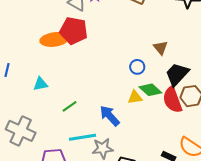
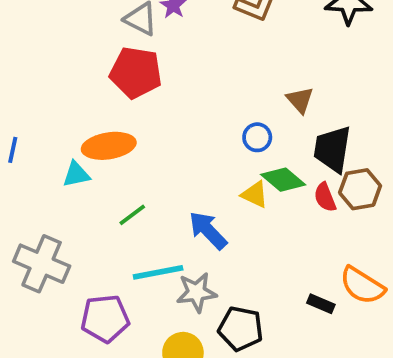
orange ellipse: (54, 39) -> (109, 146), moved
black trapezoid: (177, 74) -> (332, 149), turned -32
yellow triangle: (135, 97) -> (255, 194), turned 35
red semicircle: (172, 100) -> (325, 197), size x0.6

